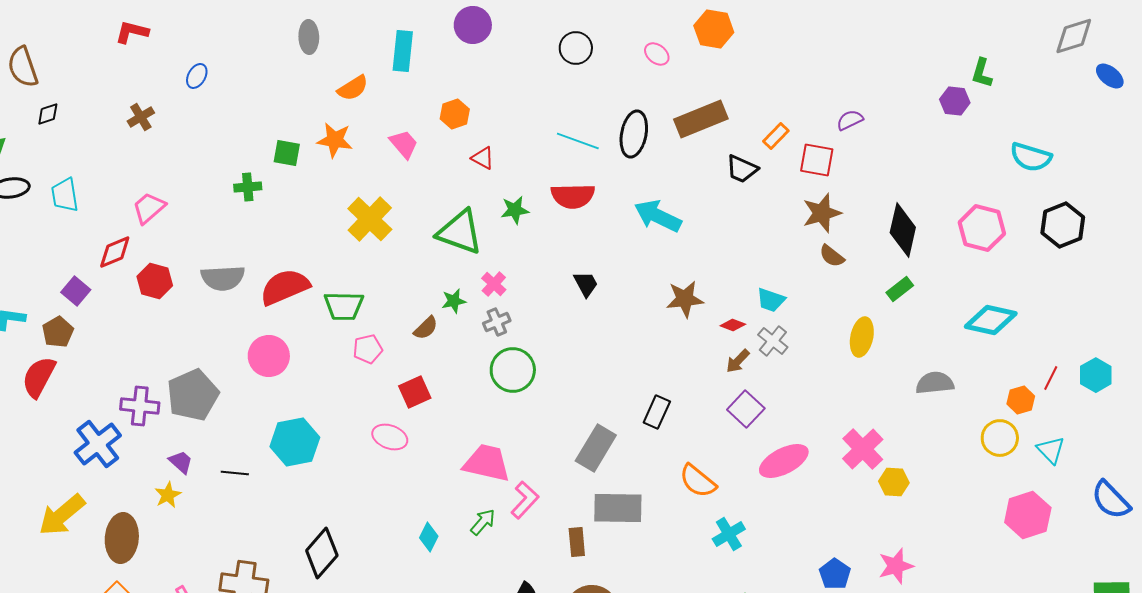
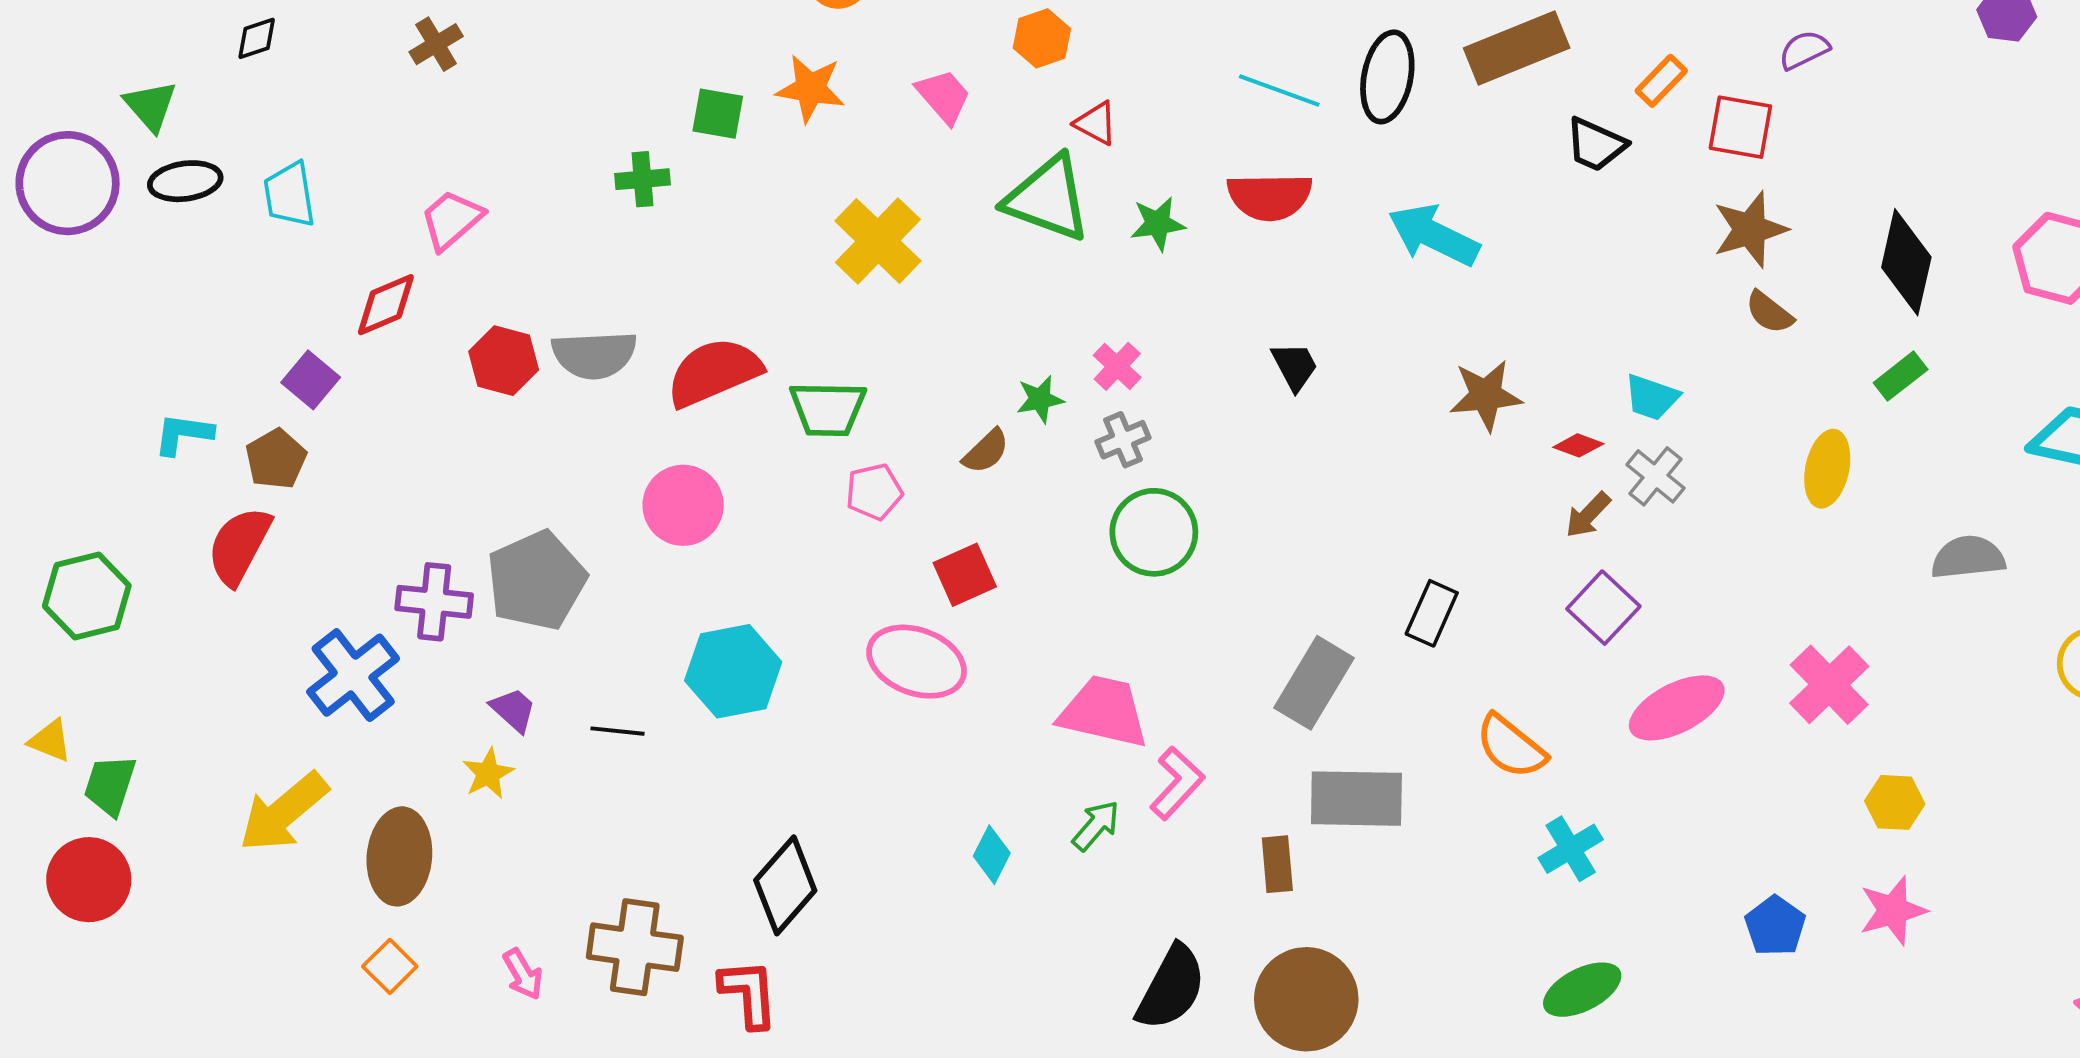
green triangle: (460, 232) -> (1048, 199), moved
red hexagon: (155, 281) -> (504, 361), moved
pink ellipse: (390, 437) -> (917, 662), size x1.4
yellow hexagon: (894, 482) -> (1895, 802), moved

